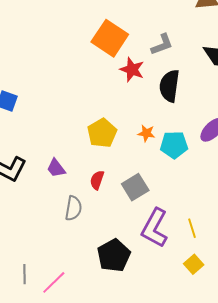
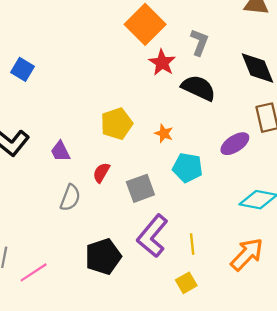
gray L-shape: (162, 44) -> (199, 42), turned -60
black semicircle: (169, 86) -> (198, 88), turned 96
cyan pentagon: (174, 145) -> (188, 168), moved

